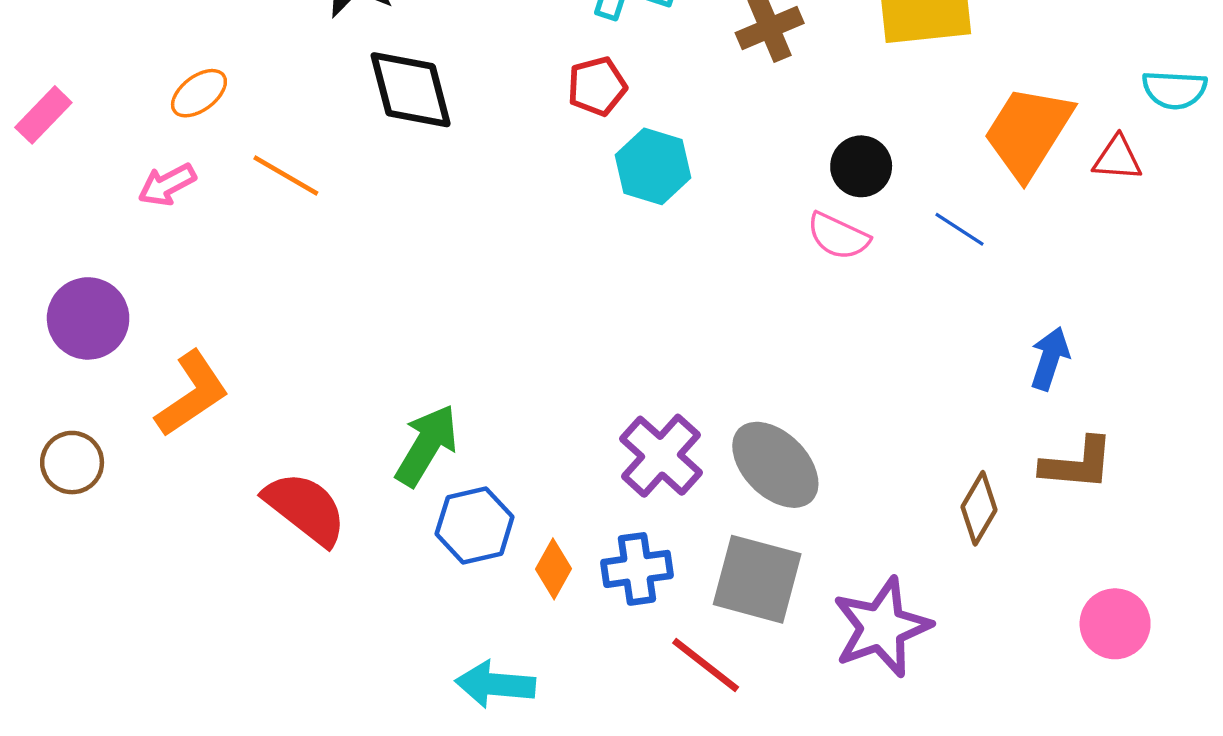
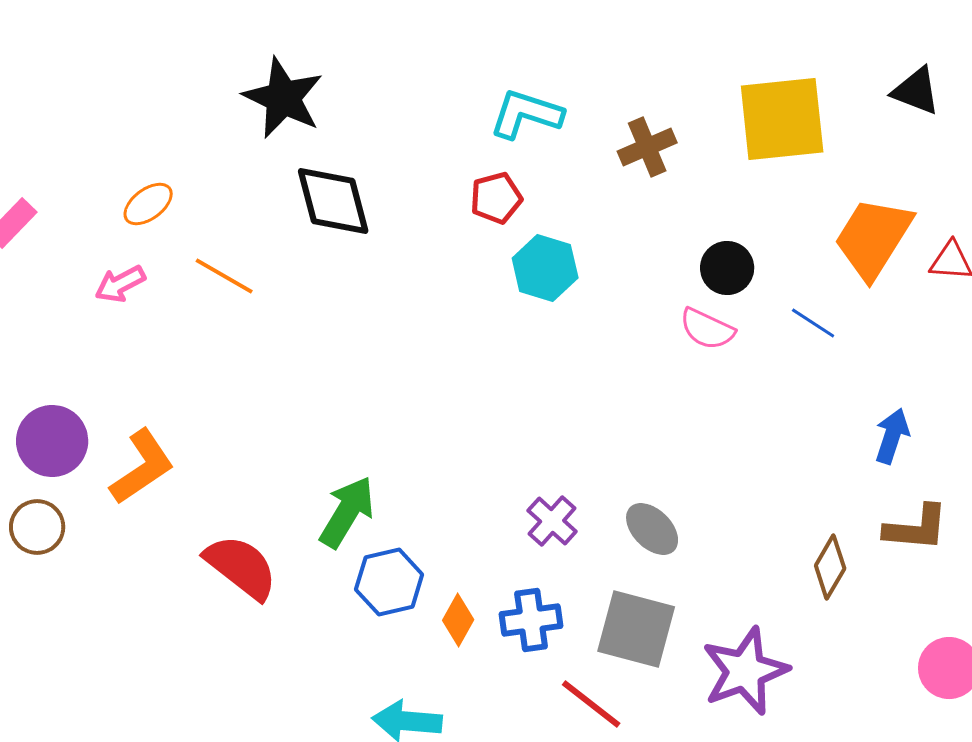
purple circle: (88, 318) -> (52, 441), moved
purple cross: (661, 456) -> (552, 521), size x0.7
gray ellipse: (775, 465) -> (652, 529), size x0.7

